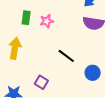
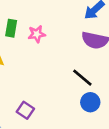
black line: (66, 56) -> (82, 78), moved

